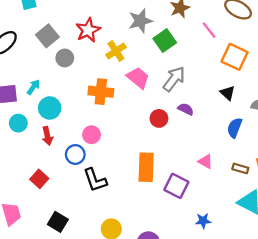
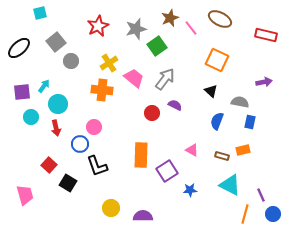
red star: (88, 30) -> (98, 26), moved
pink line: (209, 30) -> (191, 28), moved
yellow cross: (116, 51) -> (109, 63), moved
purple square: (176, 186) -> (167, 171), turned 30
blue star: (203, 221) -> (190, 190), moved
black square: (58, 222) -> (68, 183), moved

